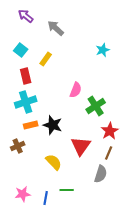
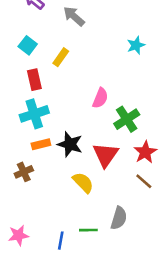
red triangle: (81, 146) -> (106, 155), moved
brown line: (109, 153) -> (144, 181), turned -72
yellow semicircle: (54, 162) -> (83, 183), moved
gray semicircle: (101, 174) -> (119, 218), moved
pink star: (23, 194) -> (18, 235), moved

